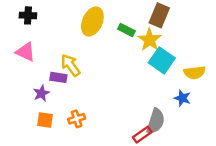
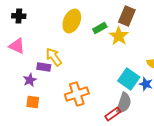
green rectangle: (126, 30) -> (100, 28), turned -56
cyan square: (162, 60) -> (129, 79), moved
orange cross: (77, 119) -> (77, 94), moved, size x1.6

